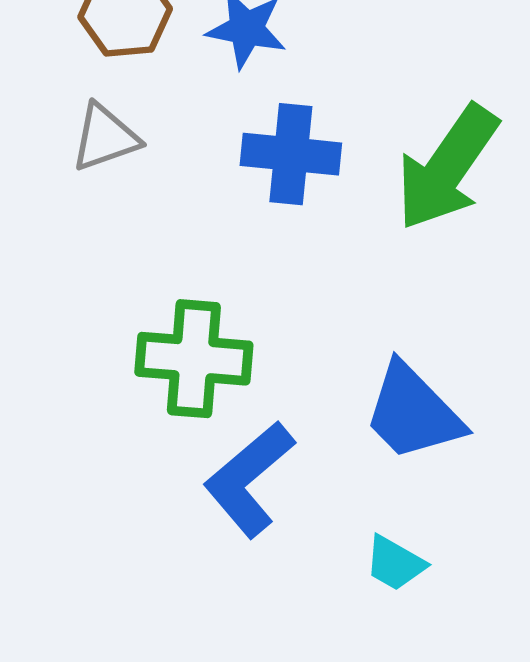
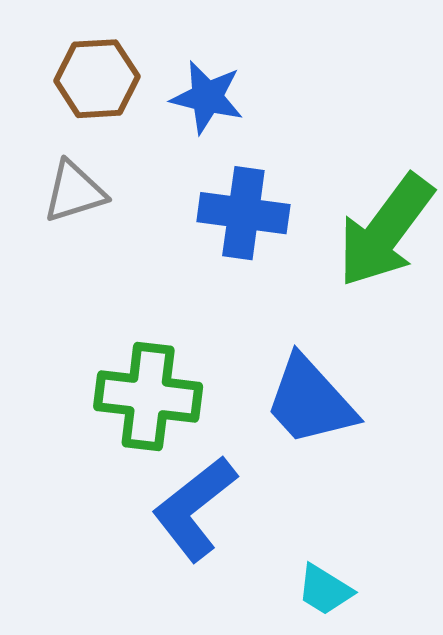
blue trapezoid: (413, 412) -> (310, 401), moved

